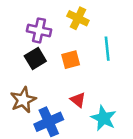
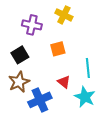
cyan line: (107, 49) -> (88, 68), moved
black square: (35, 58) -> (20, 55), moved

